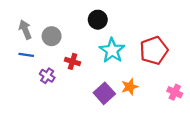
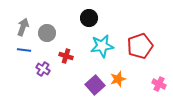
gray arrow: (25, 30) -> (23, 27), turned 42
cyan star: (112, 50) -> (102, 46), turned 30

